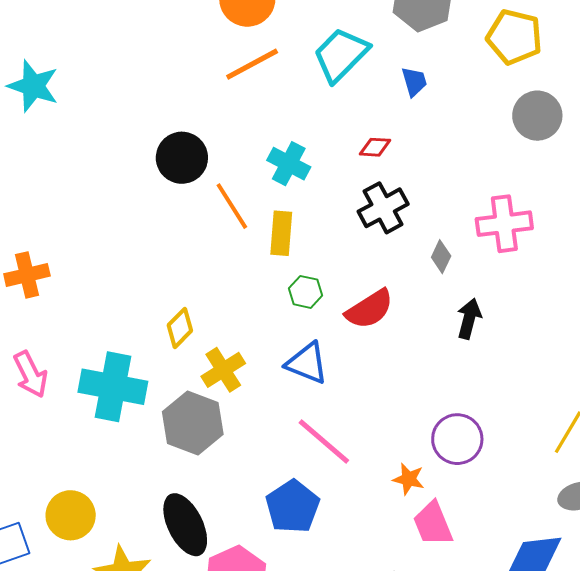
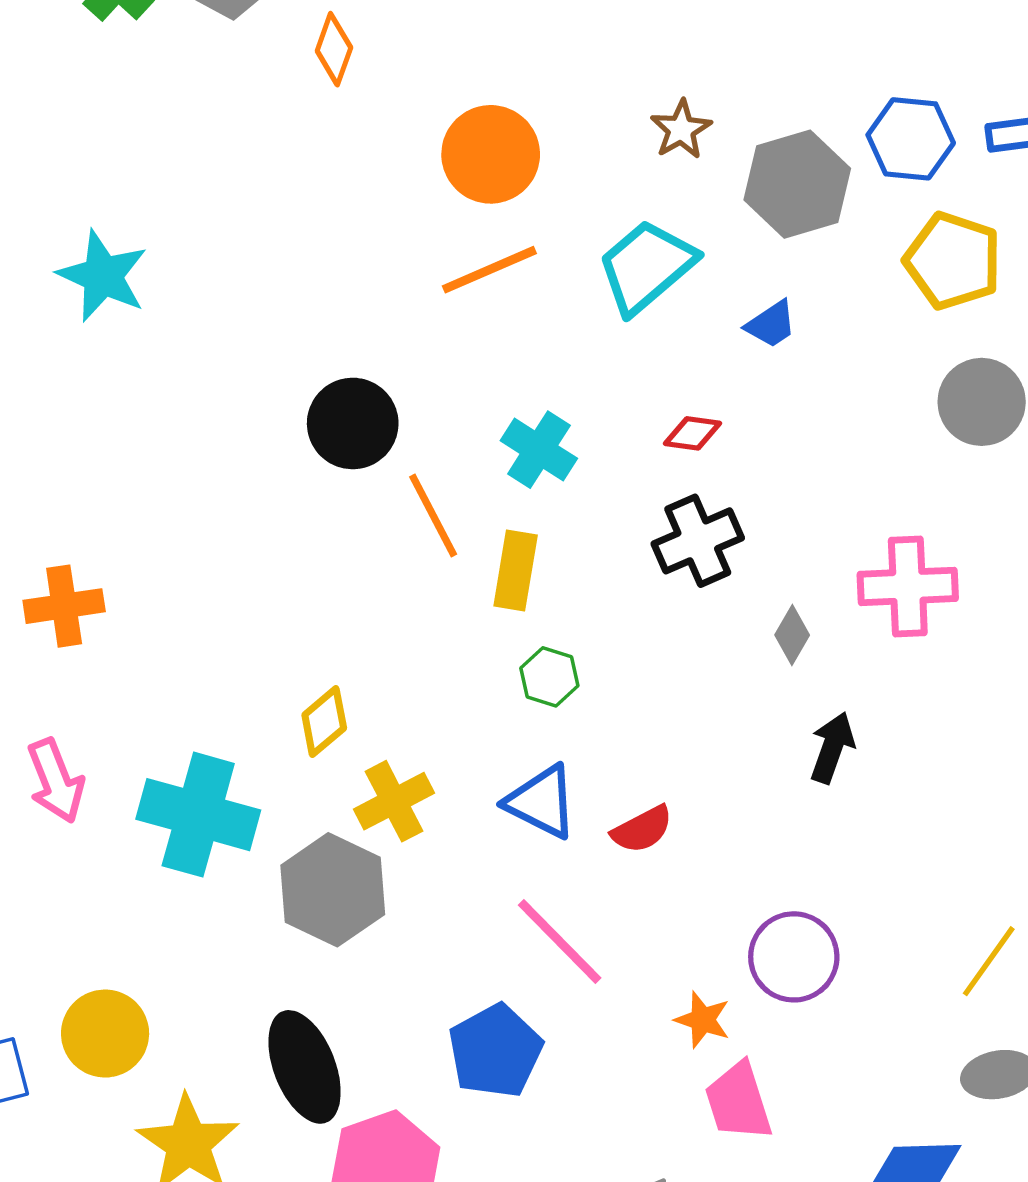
blue trapezoid: (414, 82) -> (771, 324), turned 68
red semicircle: (369, 309) -> (642, 829), moved, size x0.7

